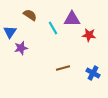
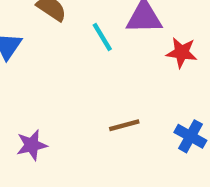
purple star: (21, 48) -> (32, 145), moved

